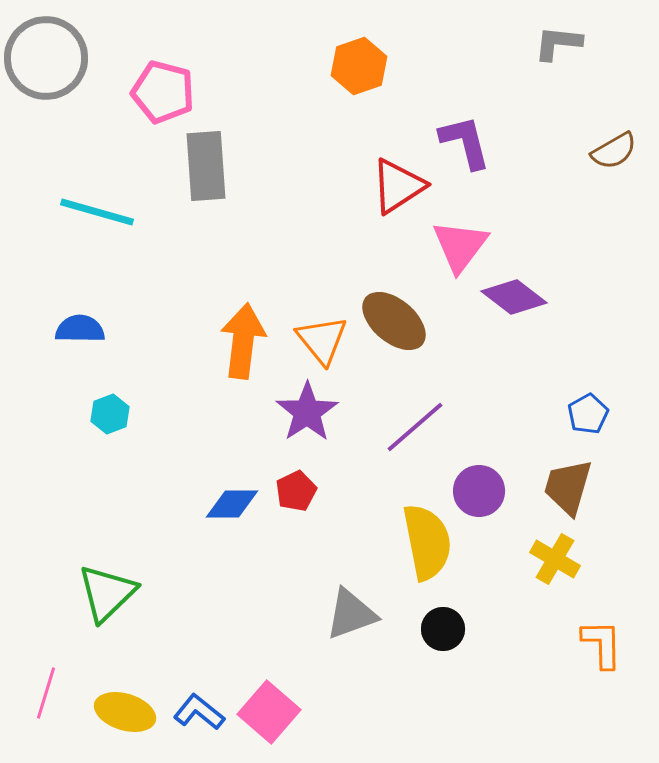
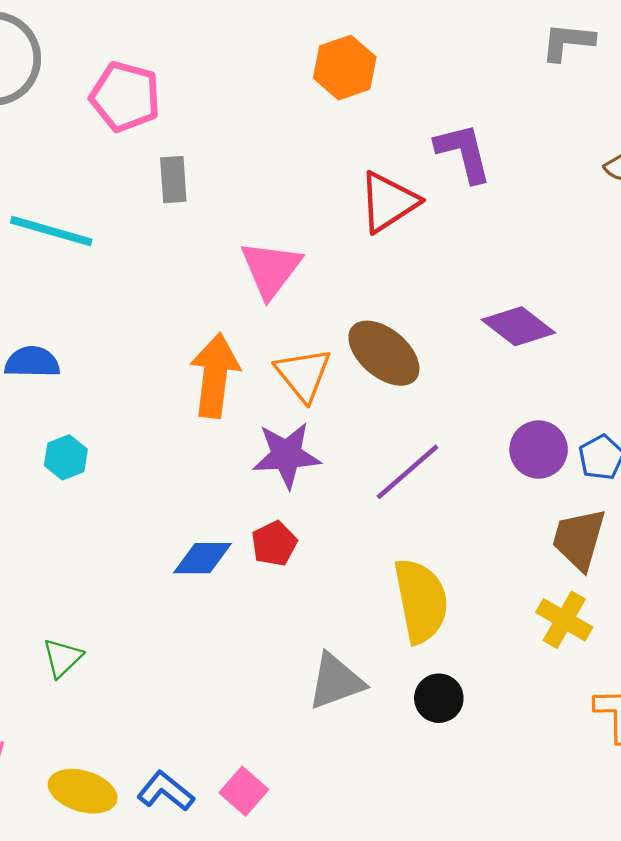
gray rectangle: (206, 166) -> (173, 180), size x0.6
pink triangle: (460, 246) -> (271, 269), moved
purple star: (307, 412) -> (286, 455), turned 30
purple circle: (479, 491) -> (539, 450), moved
green triangle: (107, 593) -> (62, 658), size x0.6
pink square: (269, 712) -> (244, 791), size x0.7

